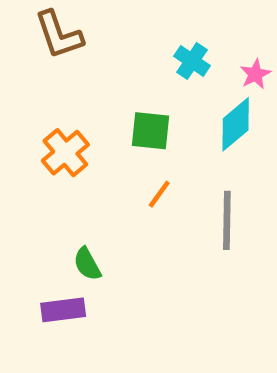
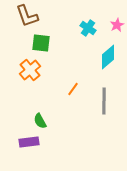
pink star: (255, 74) -> (117, 25), moved
green square: (151, 131) -> (41, 43), moved

